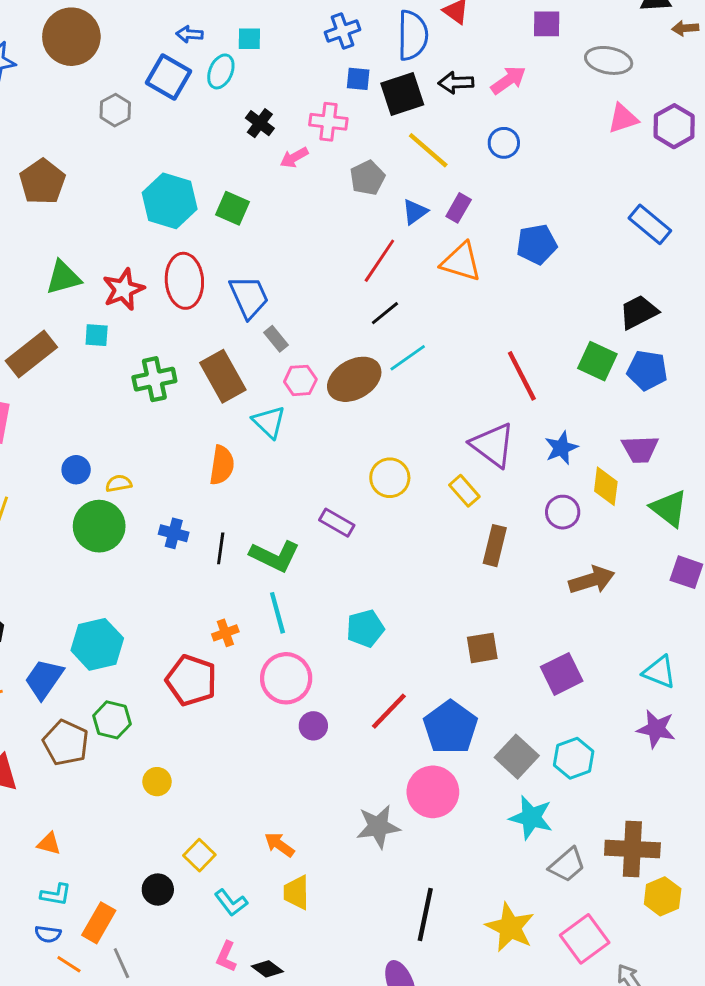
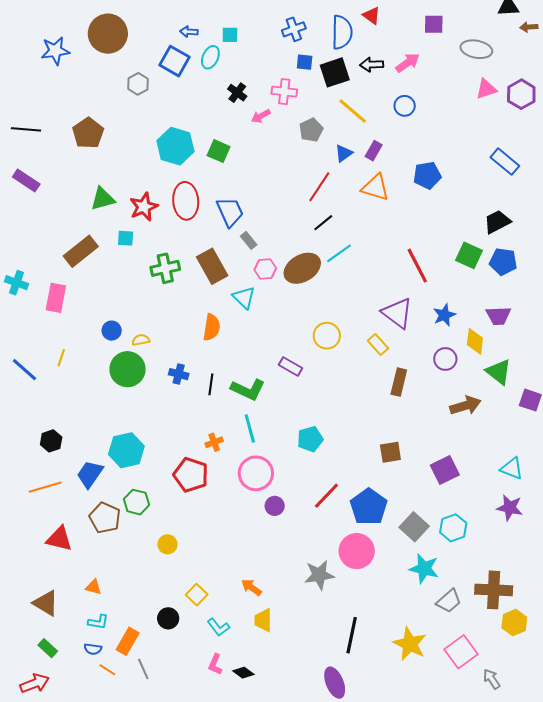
green triangle: (669, 508) -> (499, 372), moved

